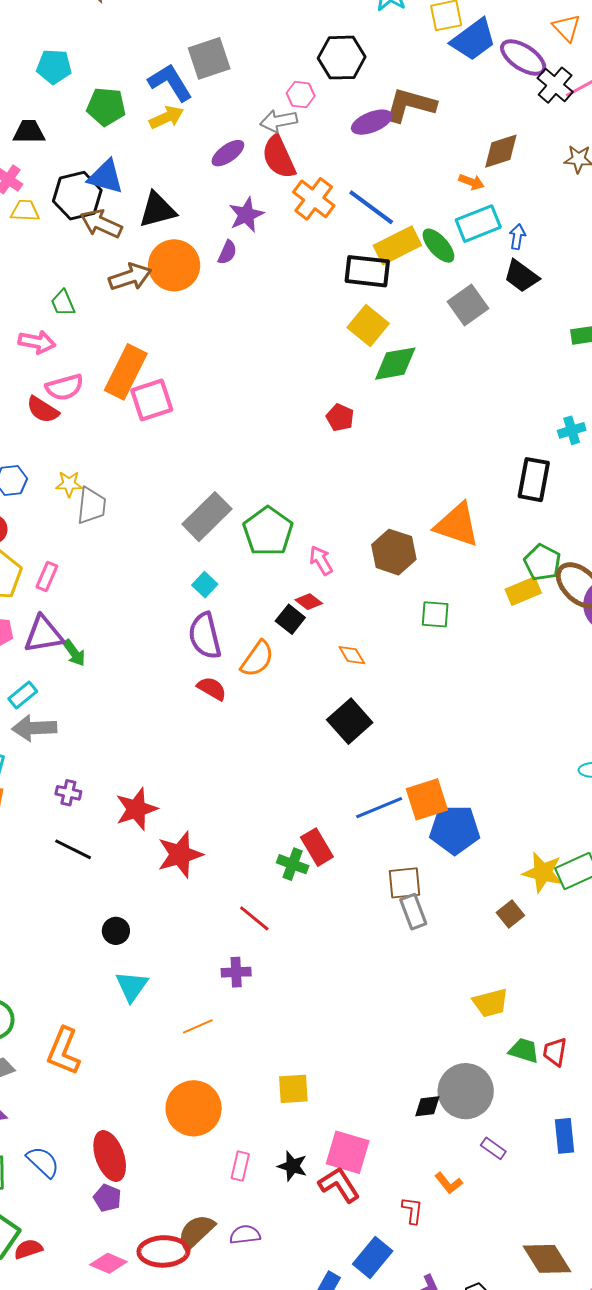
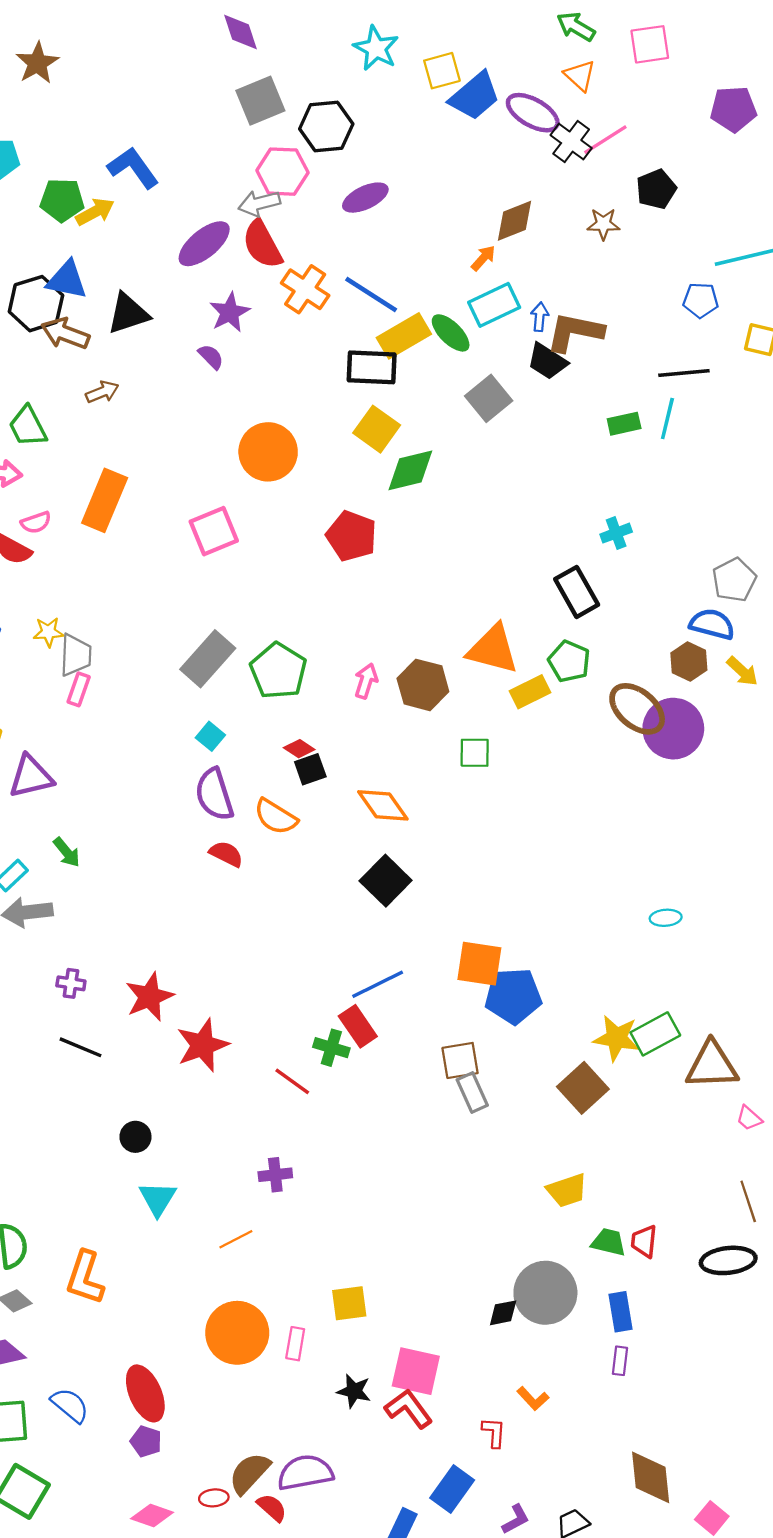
gray square: (209, 58) -> (260, 101), moved
pink hexagon: (301, 95) -> (282, 172), size x1.6
brown L-shape: (410, 105) -> (575, 332), moved
yellow arrow: (166, 117) -> (95, 212), moved
purple ellipse: (228, 153) -> (204, 244), size x1.4
orange arrow: (471, 182) -> (483, 258), turned -65
purple semicircle: (227, 252) -> (211, 357), turned -65
orange circle: (174, 265) -> (268, 452), moved
brown arrow: (130, 277) -> (102, 392), size x0.7
green trapezoid: (63, 303) -> (28, 427), size x1.4
pink semicircle: (64, 387) -> (36, 522), size x0.7
pink square: (152, 400) -> (214, 531), moved
red pentagon: (340, 418) -> (352, 536), size x1.6
black rectangle: (534, 480) -> (577, 592), turned -36
pink arrow: (321, 560) -> (366, 681), moved, turned 52
green pentagon: (542, 562) -> (569, 661), moved
pink rectangle: (47, 576) -> (79, 689), moved
yellow rectangle: (523, 591) -> (530, 692), moved
red diamond: (309, 602) -> (299, 749), moved
black square: (290, 619) -> (310, 769), turned 36
purple triangle: (43, 634) -> (31, 777), moved
green arrow: (74, 653) -> (67, 852), moved
orange diamond: (352, 655) -> (383, 805), size x1.6
orange semicircle: (257, 659) -> (276, 817), turned 90
orange square: (427, 799) -> (479, 964), turned 30
blue line: (379, 808) -> (378, 984), moved
brown square: (510, 914) -> (583, 1088), size x1.6
red line: (254, 918) -> (292, 1081), moved
blue rectangle: (565, 1136) -> (620, 1312), moved
purple rectangle: (493, 1148) -> (620, 1361), moved, turned 65
pink rectangle: (240, 1166) -> (295, 1344), moved
purple semicircle: (245, 1235) -> (305, 1473), size x1.6
red semicircle: (28, 1249) -> (272, 1508), moved, turned 64
red ellipse: (163, 1251) -> (214, 1498), size x0.5
brown diamond: (547, 1259) -> (651, 1477), turned 30

